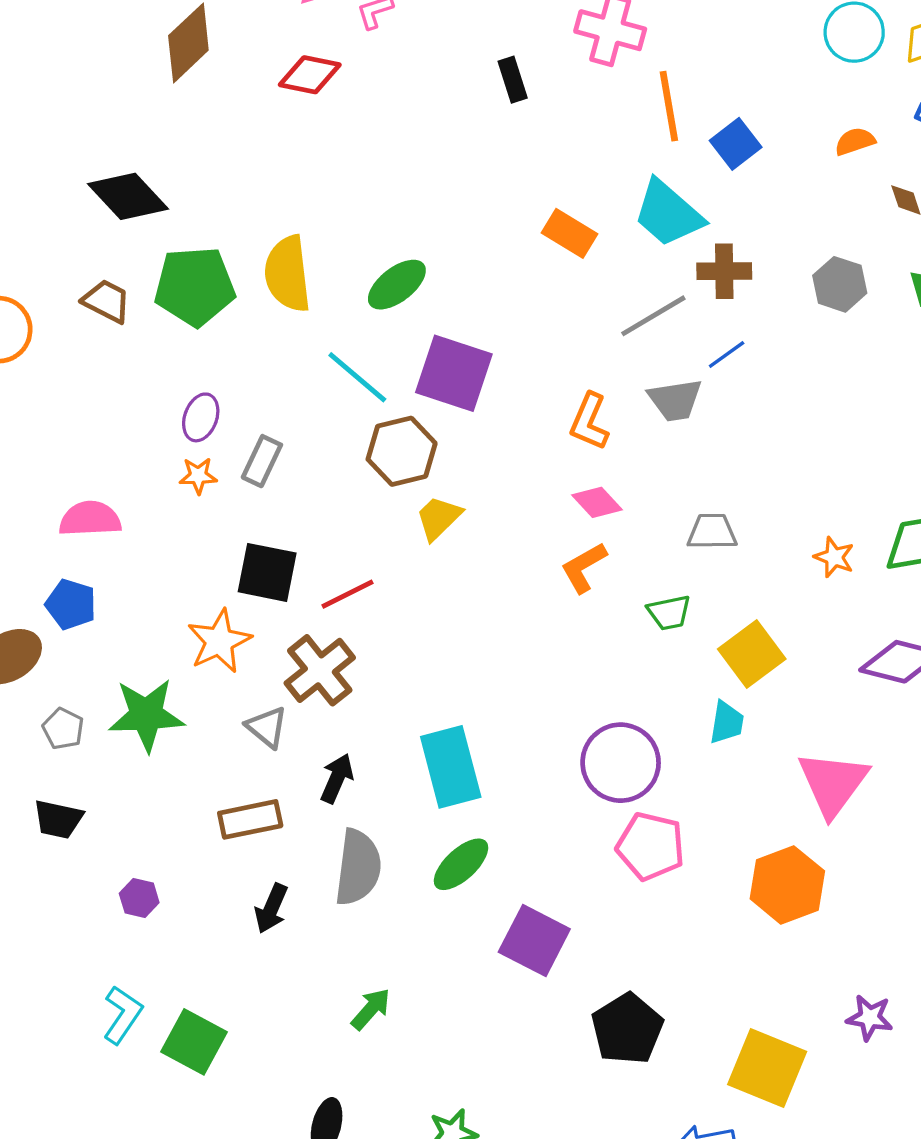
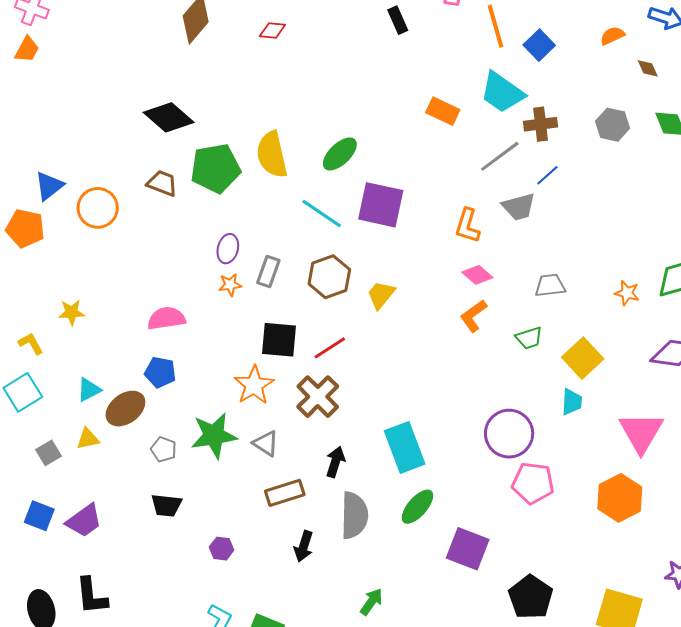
red diamond: (310, 75) -> (272, 31), size x0.7
brown hexagon: (402, 451) -> (329, 277), moved
gray triangle: (267, 727) -> (266, 443), moved

